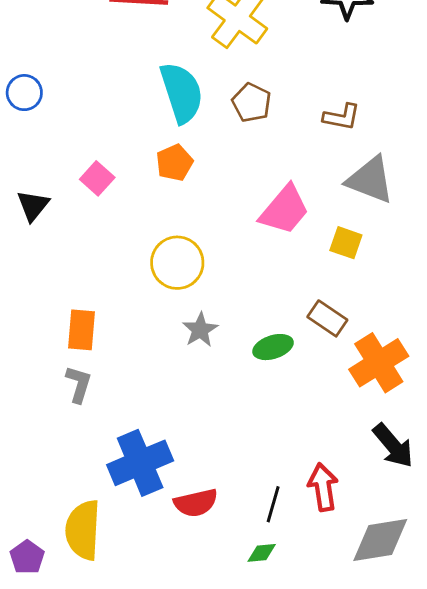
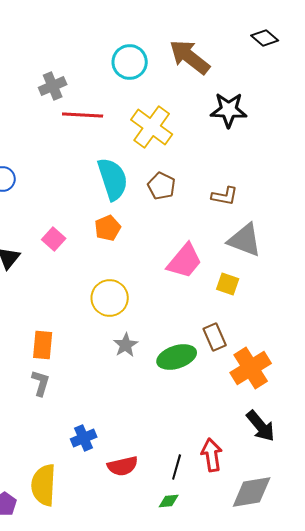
brown rectangle: (327, 318) -> (215, 337), turned 32
green ellipse: (273, 347) -> (177, 357), size x1.4
blue cross: (140, 463) -> (84, 438), size x0.6

